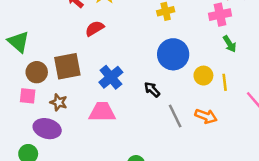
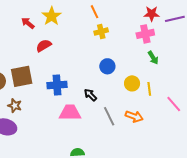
blue circle: (173, 54) -> (107, 66), size x0.6
blue cross: (111, 77) -> (57, 85), turned 36
pink trapezoid: (102, 112) -> (70, 113), moved

